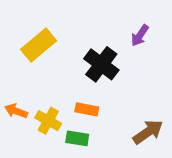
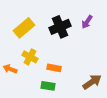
black cross: (101, 64) -> (60, 27), moved, turned 30
yellow cross: (48, 121) -> (30, 57), moved

